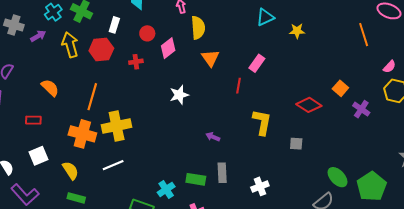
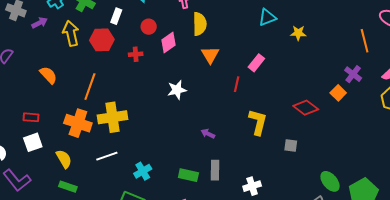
purple cross: (361, 109) -> (353, 74), moved
red rectangle: (33, 120) -> (31, 117), moved
cyan cross: (166, 189) -> (143, 171), moved

